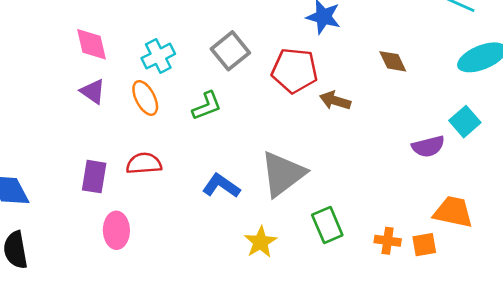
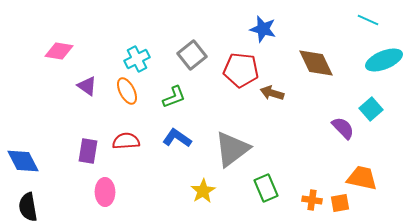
pink diamond: (92, 44) -> (59, 51), moved, turned -68
brown diamond: (393, 61) -> (316, 63), size x1.6
purple semicircle: (428, 146) -> (343, 128), turned -120
blue L-shape: (221, 186) -> (177, 138), moved
yellow star: (260, 242) -> (203, 191), moved

